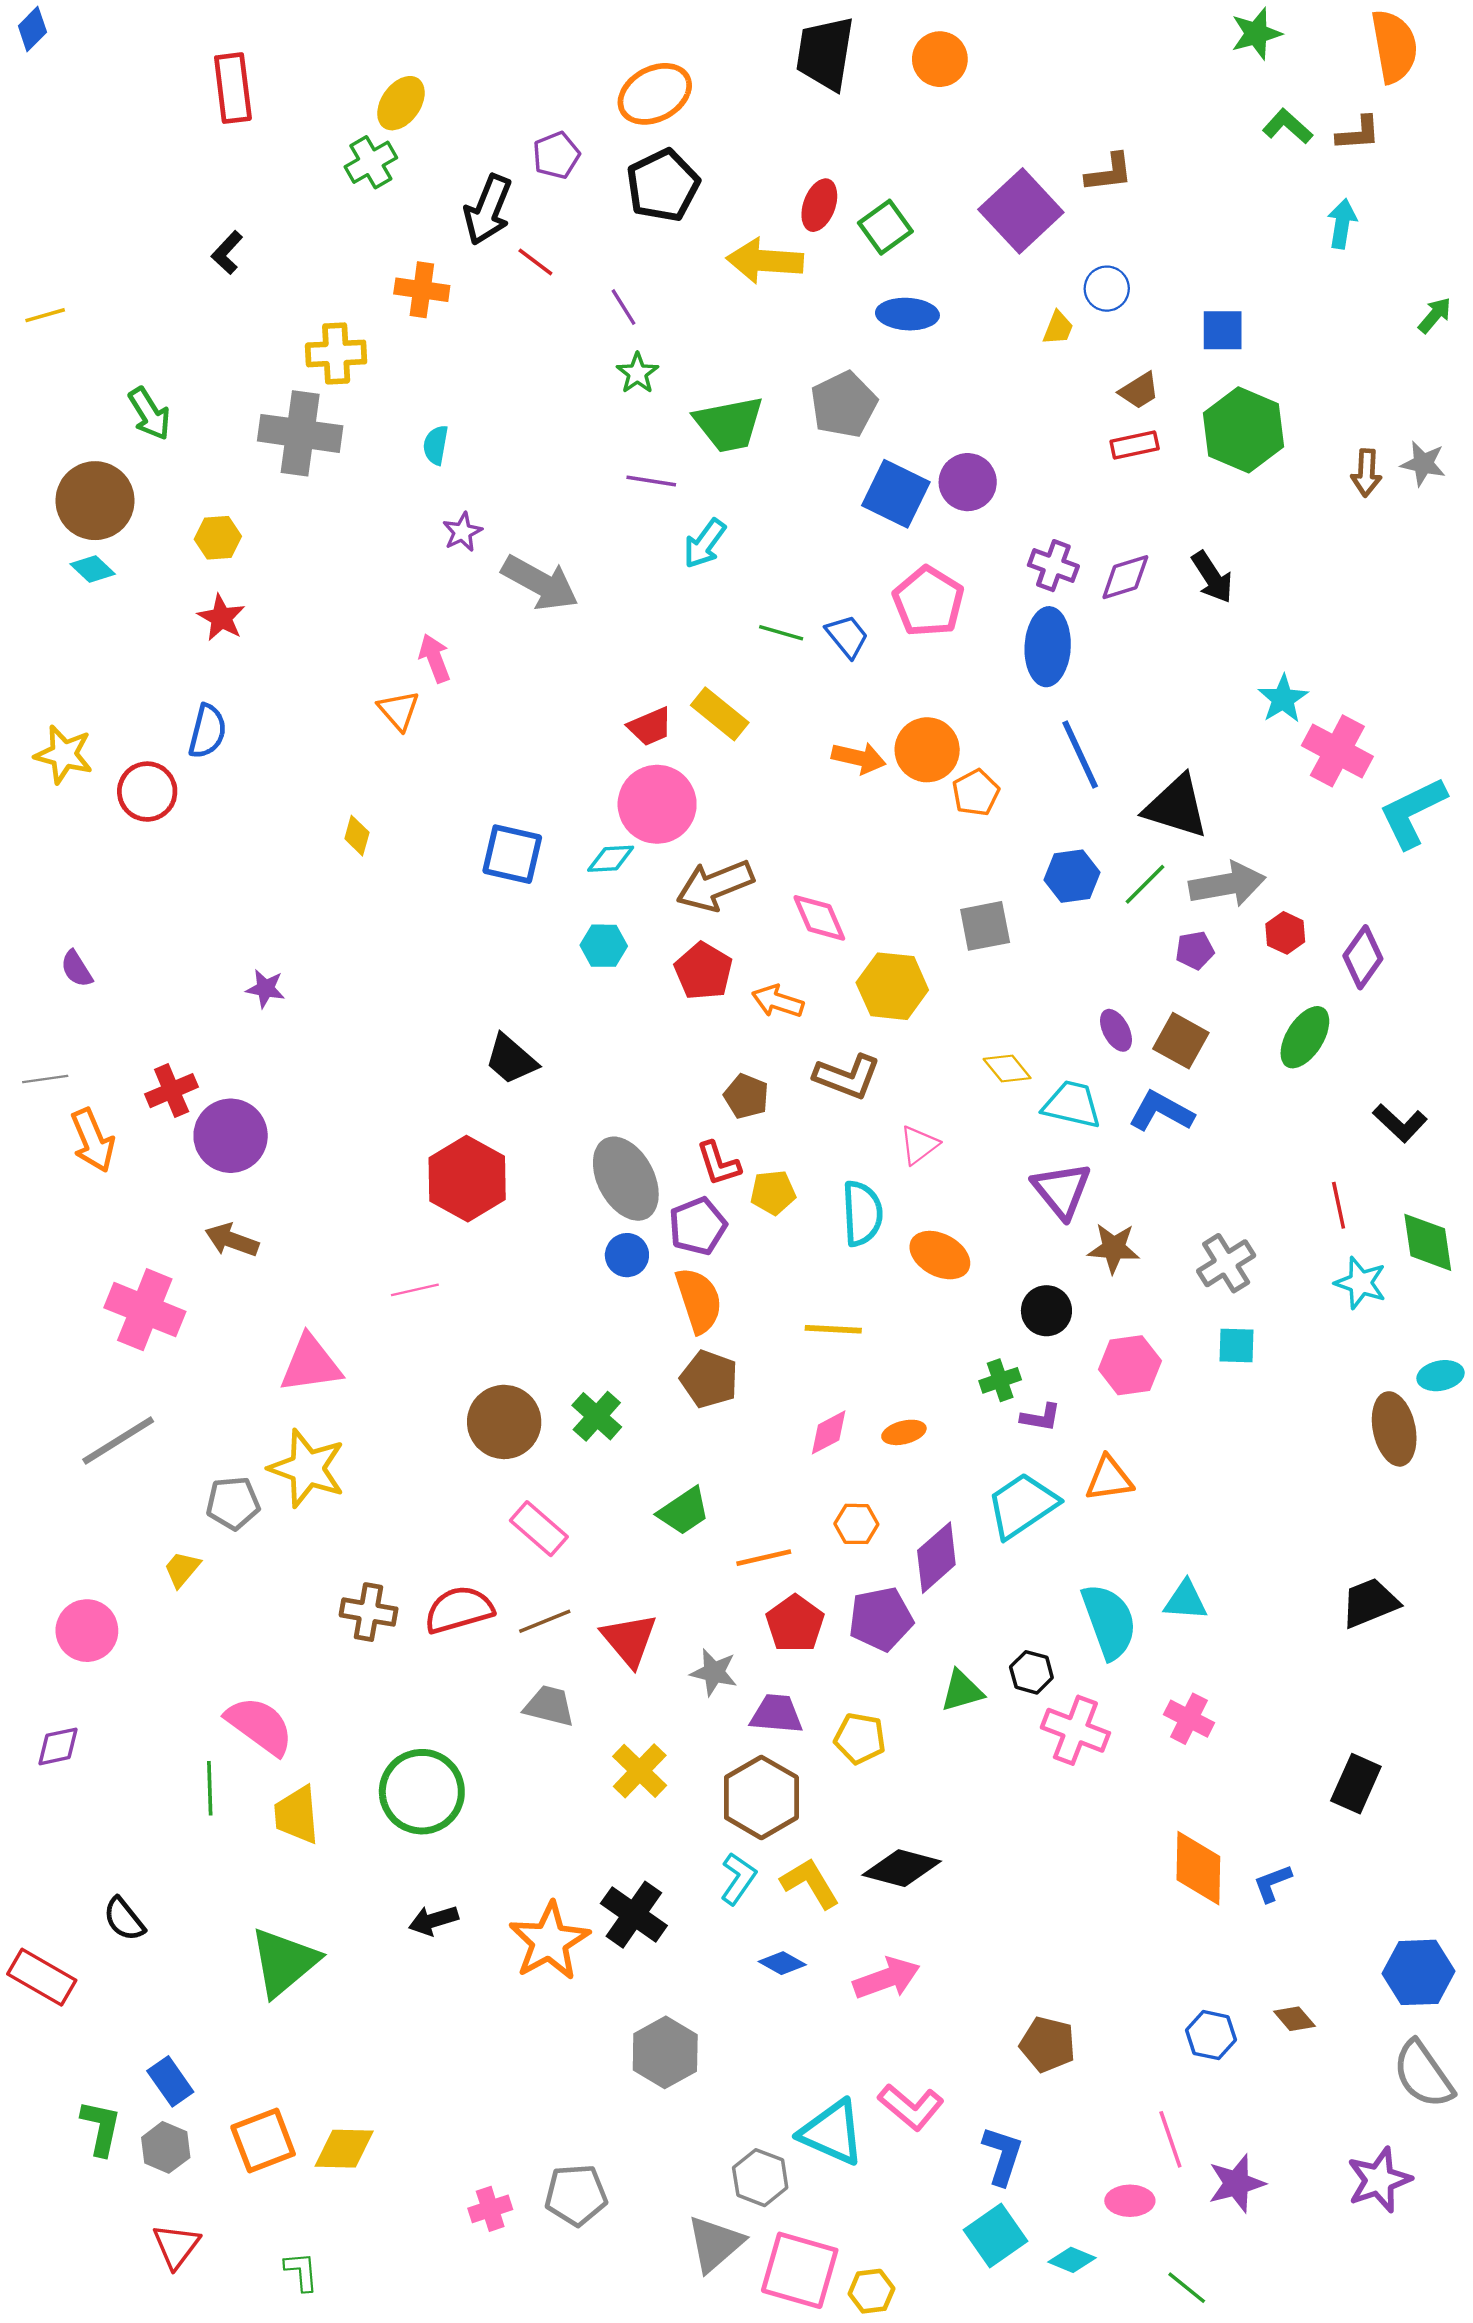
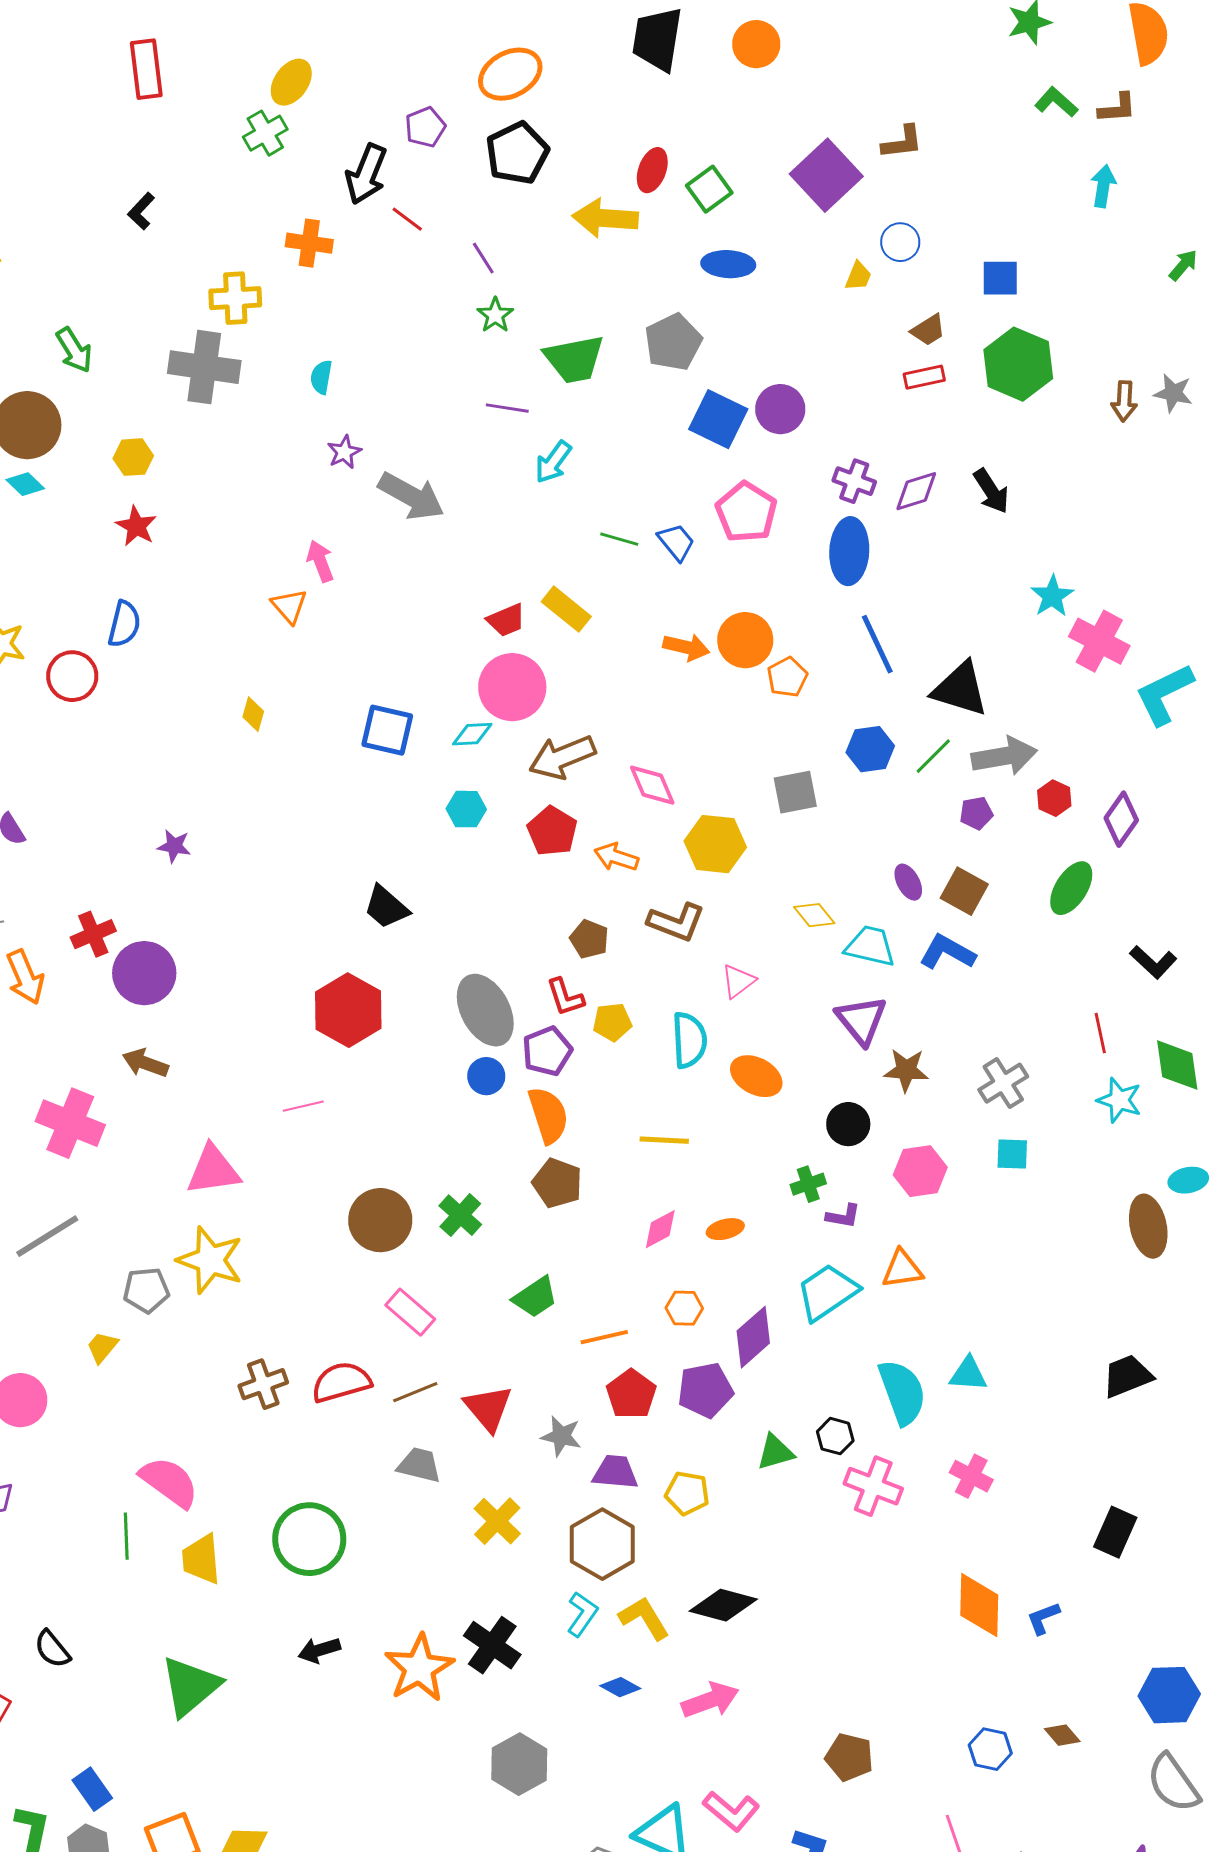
brown cross: (369, 1612) -> (263, 1384), turned -30

